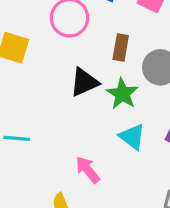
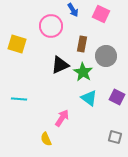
pink arrow: (88, 170) -> (62, 118), turned 72

